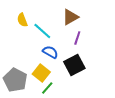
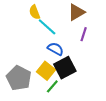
yellow semicircle: (22, 20) -> (35, 12), moved
black square: (74, 65) -> (65, 68), moved

